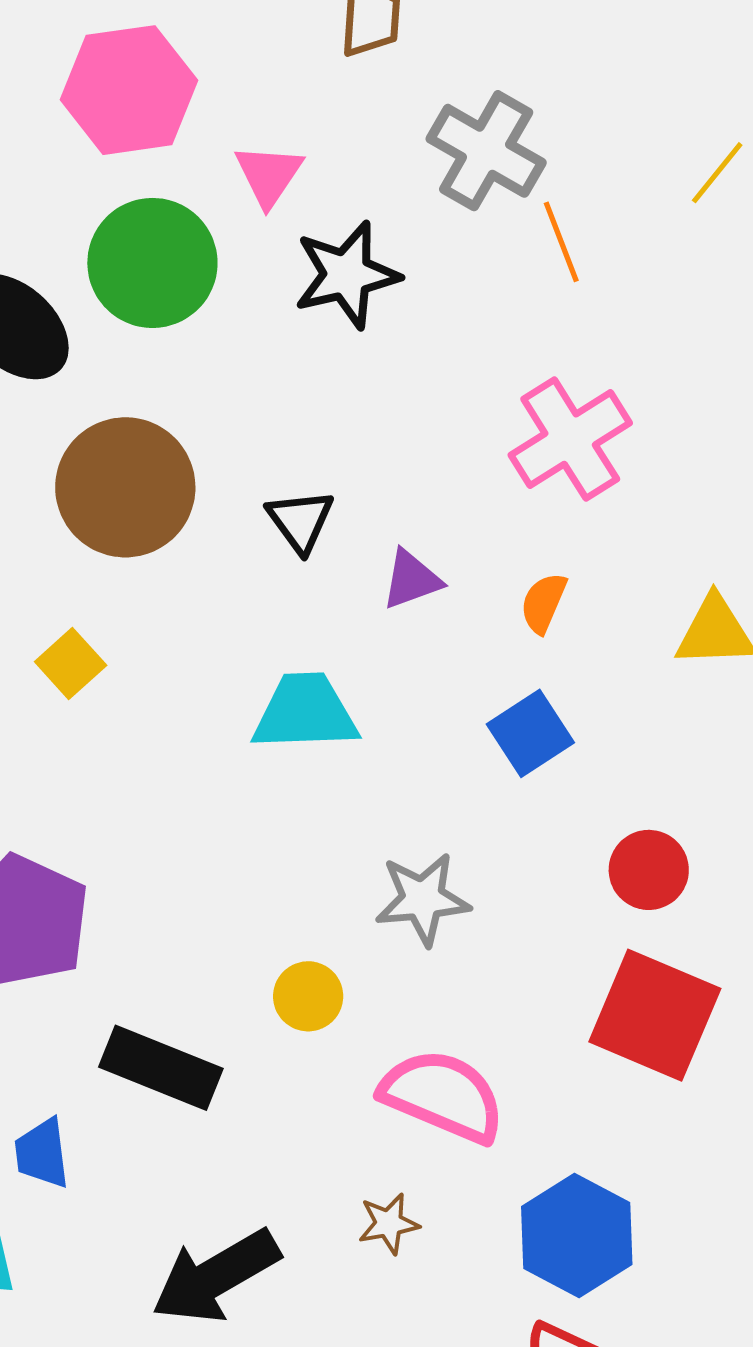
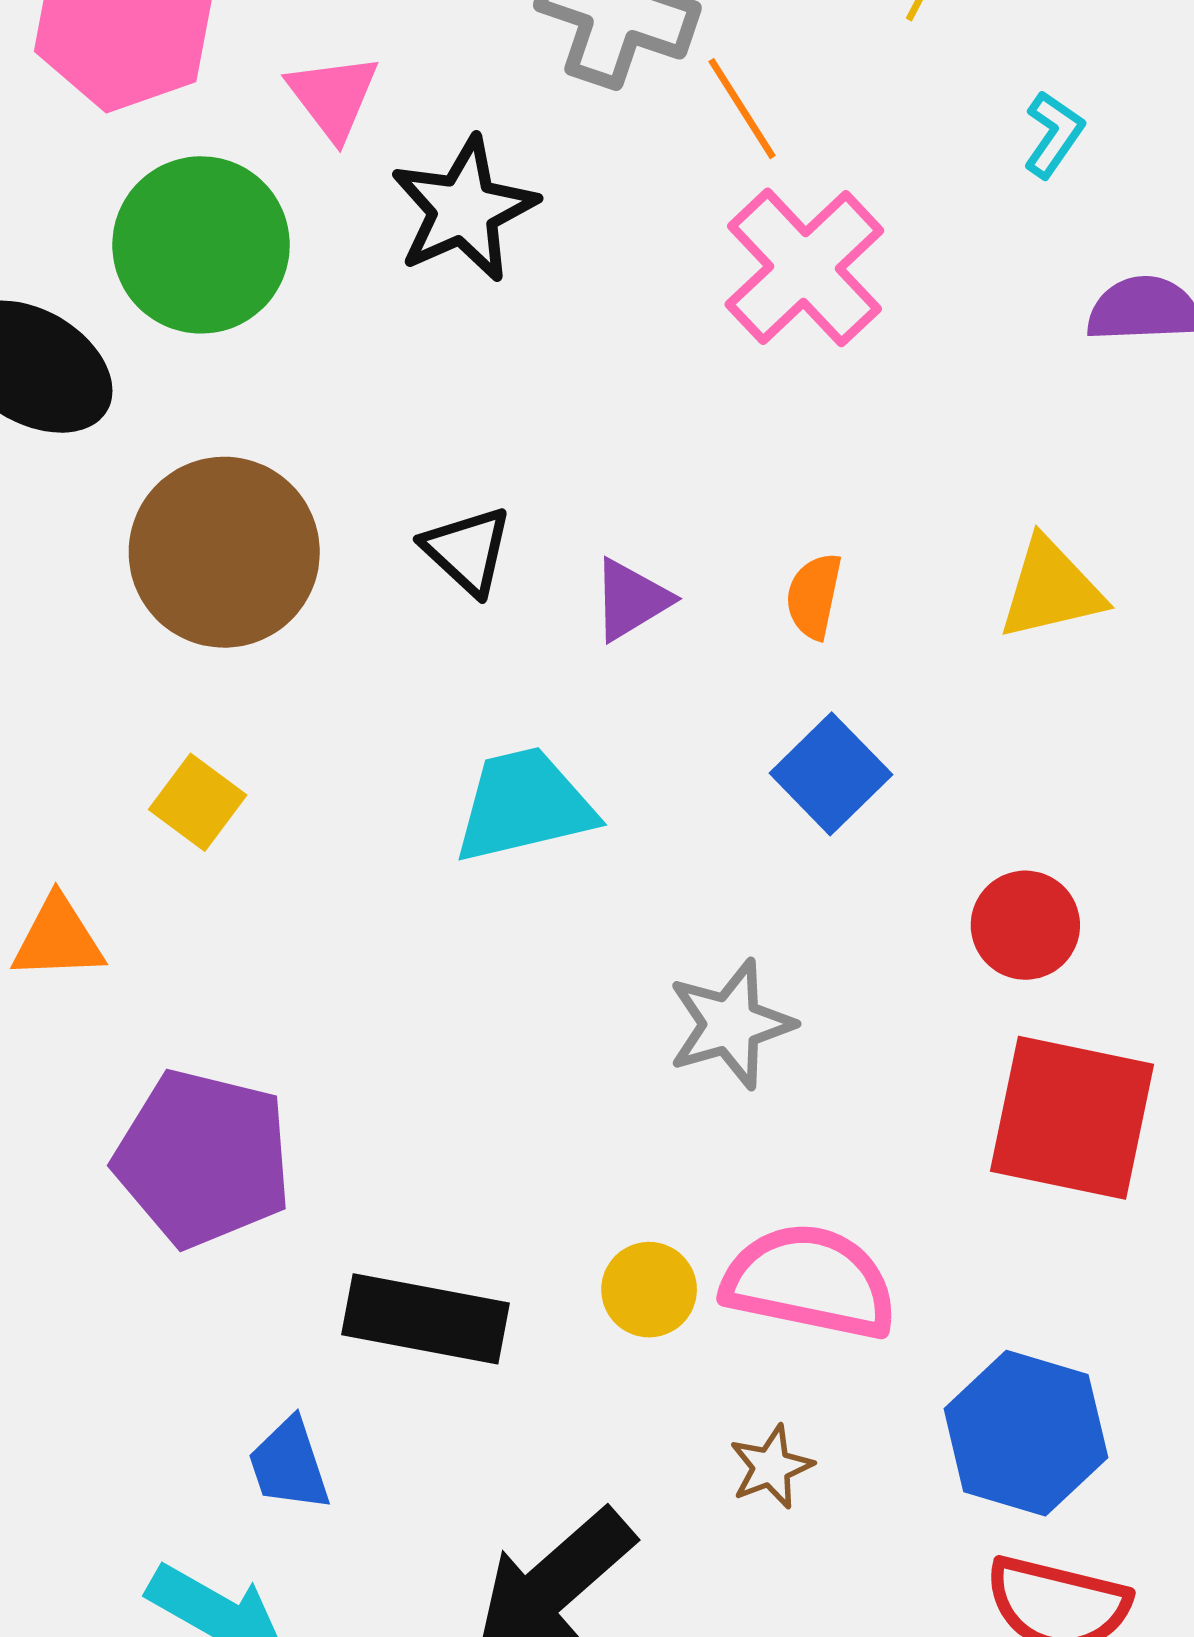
pink cross: (570, 439) -> (804, 267), moved
yellow circle: (308, 996) -> (649, 1290), moved

